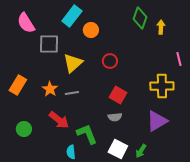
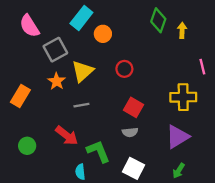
gray square: (49, 44) -> (55, 50), turned -30
orange star: (50, 89) -> (57, 81), moved
green arrow: (141, 151) -> (179, 171), moved

